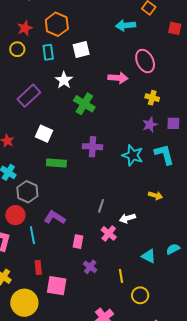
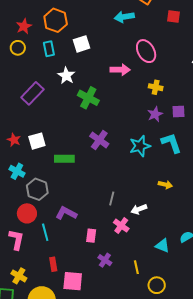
white square: (44, 134) -> (37, 141), moved, turned -36
purple cross: (93, 147) -> (99, 140), turned 36
cyan star: (133, 155) -> (140, 146), turned -30

